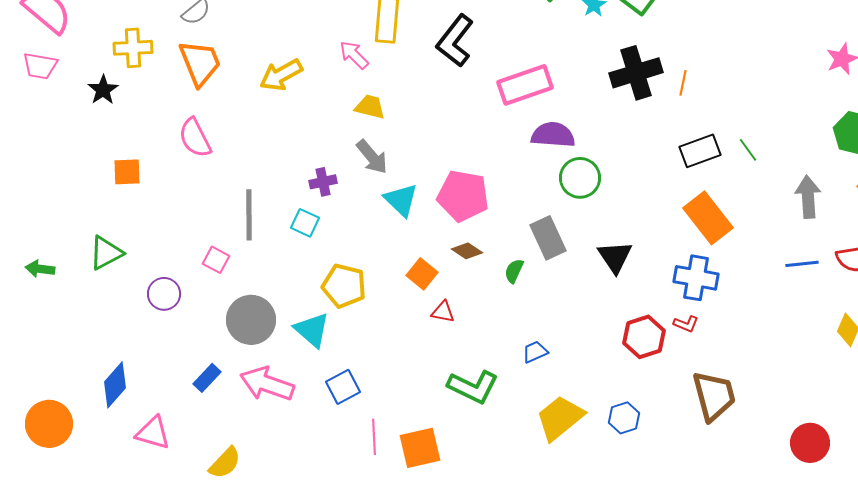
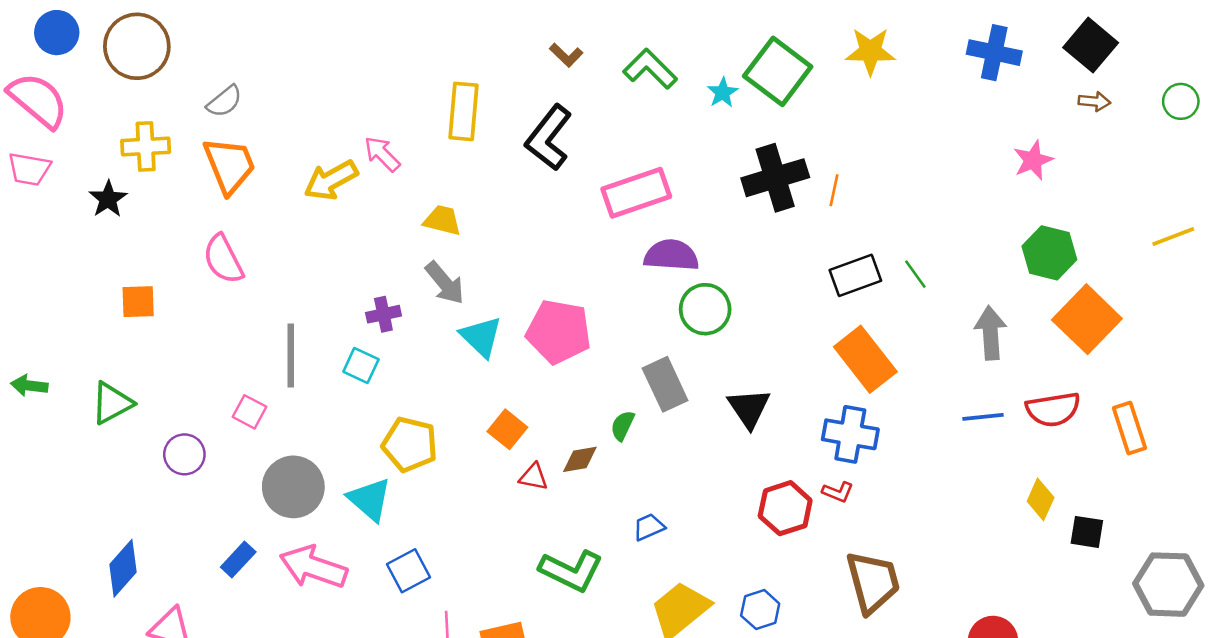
pink arrow: (354, 55) -> (382, 154), moved
brown diamond: (467, 251) -> (580, 459), moved, turned -44
green arrow: (40, 269) -> (29, 386), moved

